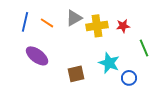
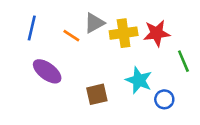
orange line: (47, 23) -> (71, 36), moved
red star: (123, 26) -> (157, 33), size x1.5

